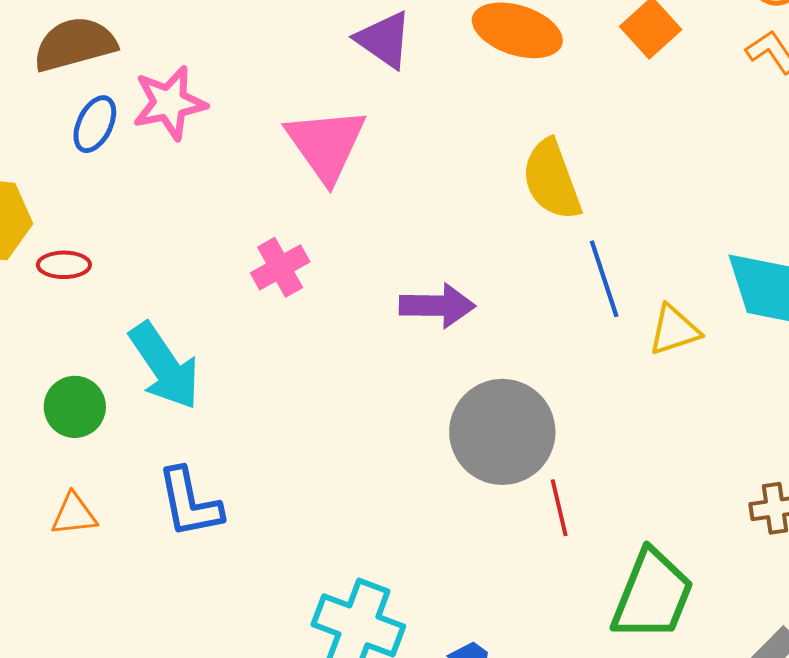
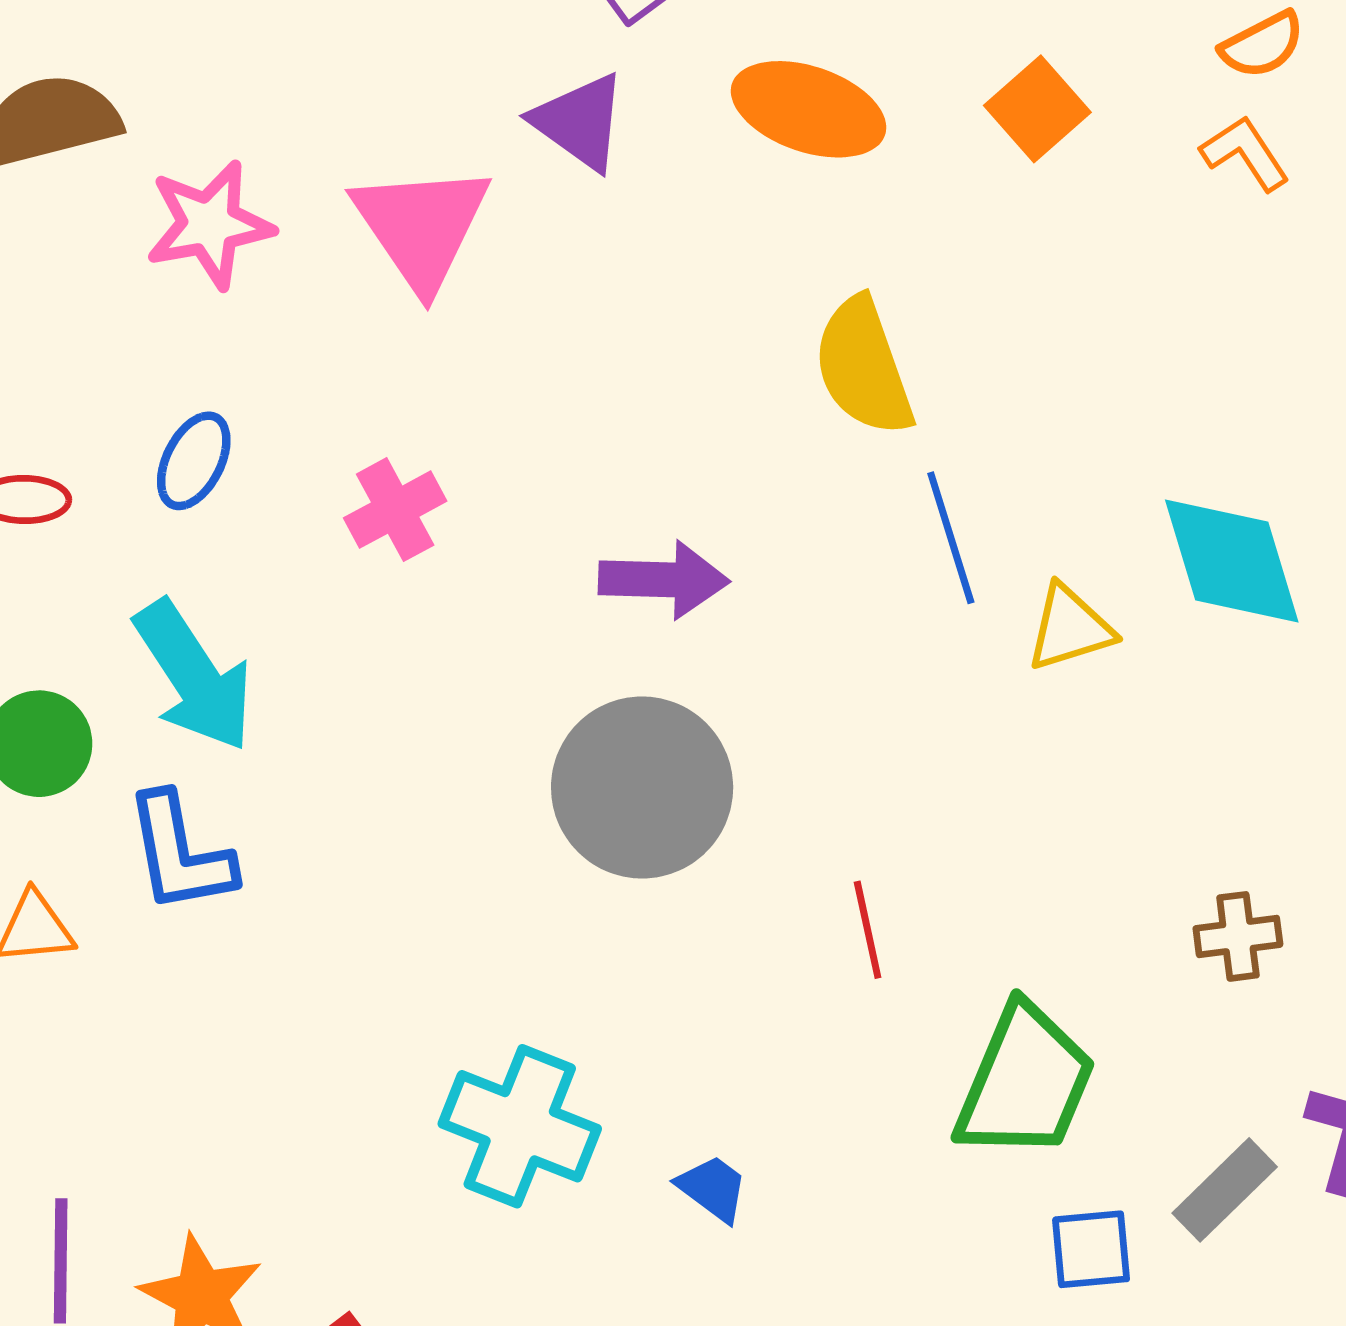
blue ellipse: (95, 124) -> (194, 461), moved
pink triangle: (326, 144) -> (421, 226), moved
gray circle: (502, 432) -> (642, 787), moved
blue L-shape: (190, 503) -> (180, 853), moved

